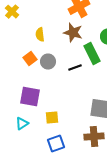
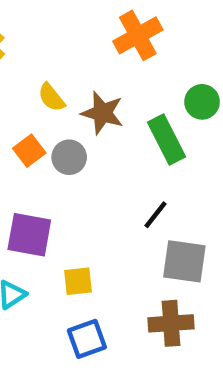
brown star: (73, 33) -> (102, 113), moved
yellow semicircle: (40, 35) -> (51, 97), turned -32
black line: (75, 68) -> (156, 215), moved, turned -32

